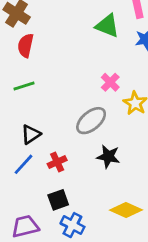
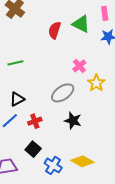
red semicircle: (26, 45) -> (55, 30), moved
black square: (58, 200) -> (33, 149), turned -35
blue cross: (72, 225) -> (53, 165), moved

